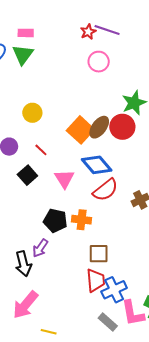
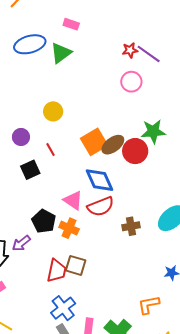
pink rectangle: (26, 33) -> (71, 24), moved
pink triangle: (64, 179) -> (73, 200), moved, turned -40
red trapezoid: (96, 280) -> (57, 271), moved
blue cross: (114, 290) -> (63, 308), moved, turned -30

